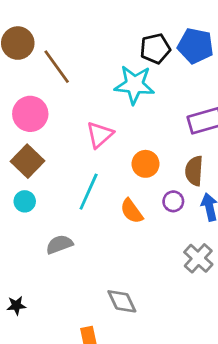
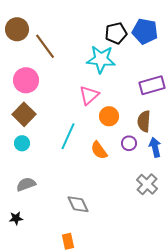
pink triangle: (100, 135) -> (89, 95), moved
gray semicircle: (59, 244) -> (26, 184), moved
gray diamond: (122, 301) -> (78, 204), moved

